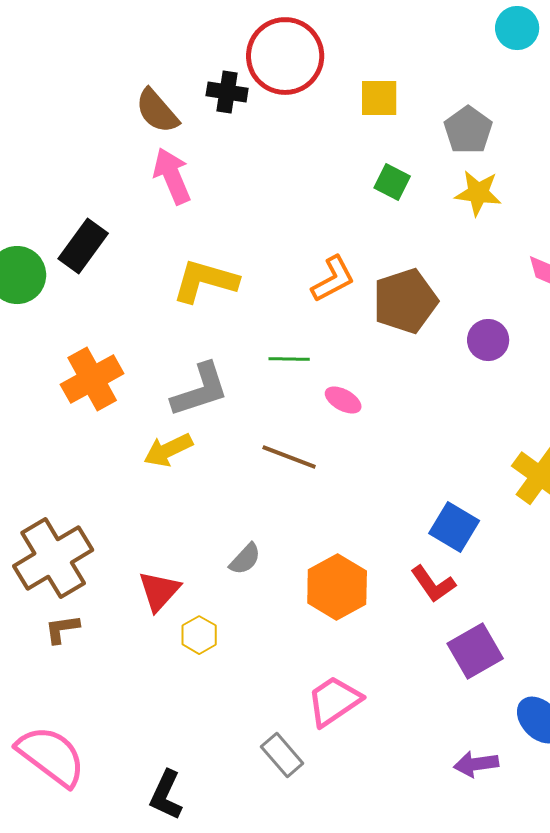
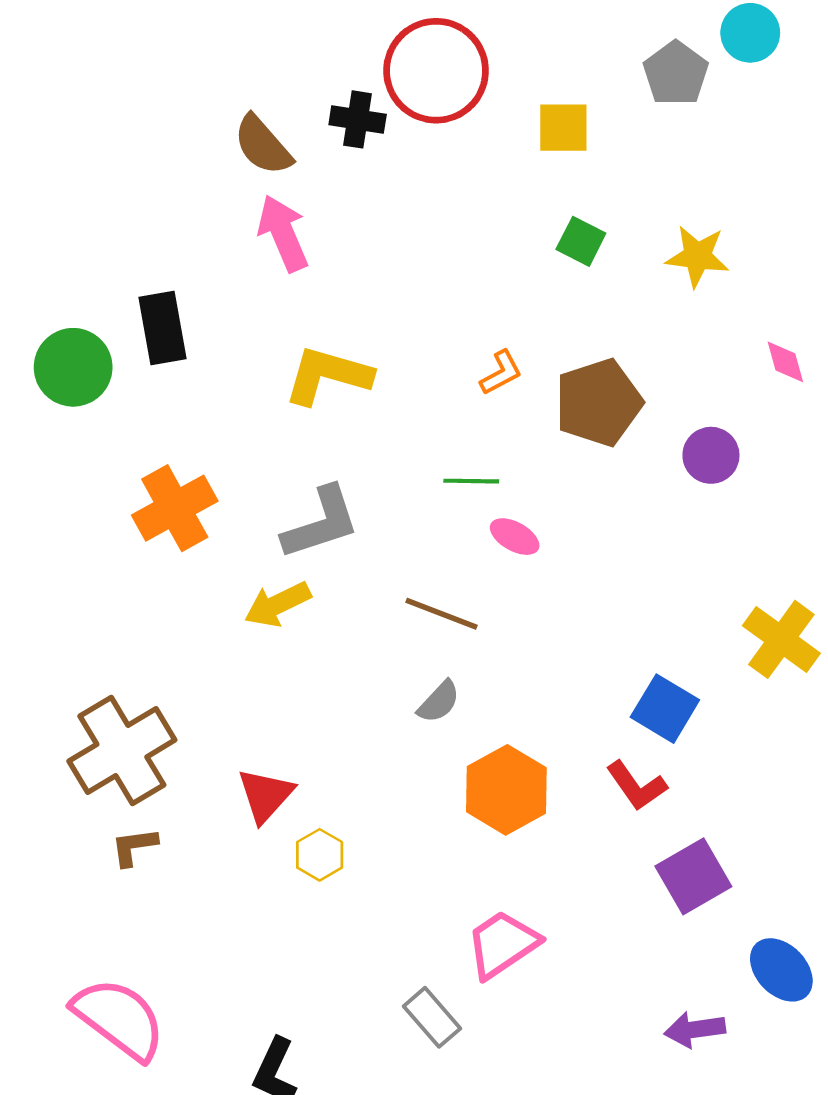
gray pentagon: (468, 130) -> (676, 73), moved
black rectangle: (83, 246) -> (162, 328), turned -46
orange L-shape: (333, 279) -> (501, 373), size x0.7
green line: (289, 359) -> (471, 481), moved
gray semicircle: (245, 559) -> (439, 702), moved

